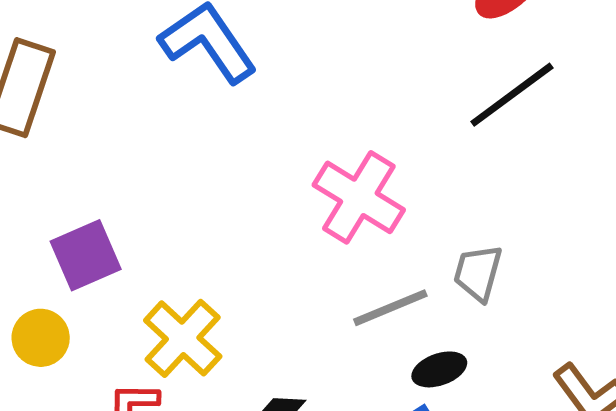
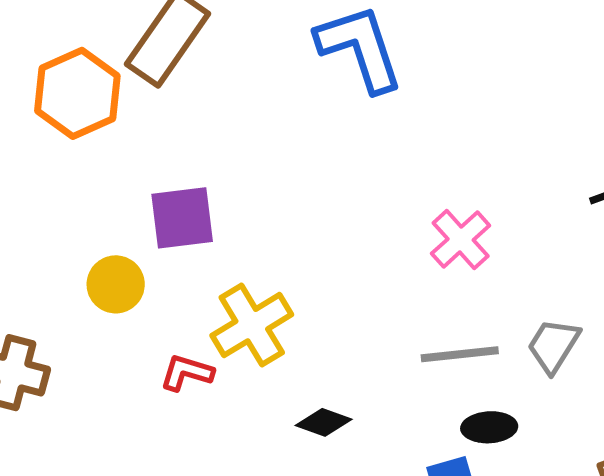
pink cross: (359, 197) -> (461, 239), size x0.7

